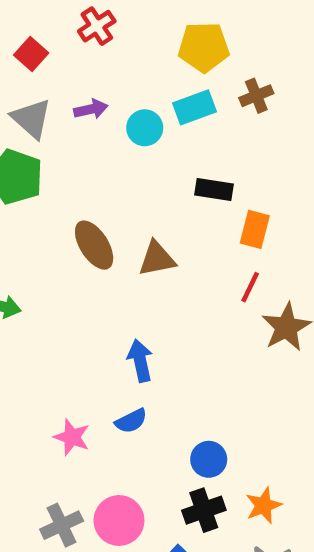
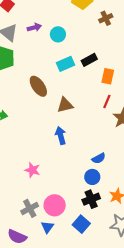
cyan rectangle: (195, 107) -> (66, 64), moved
black rectangle: (214, 190) -> (89, 60), turned -35
brown triangle: (157, 259) -> (65, 105), moved
blue semicircle: (131, 421) -> (99, 158), moved

